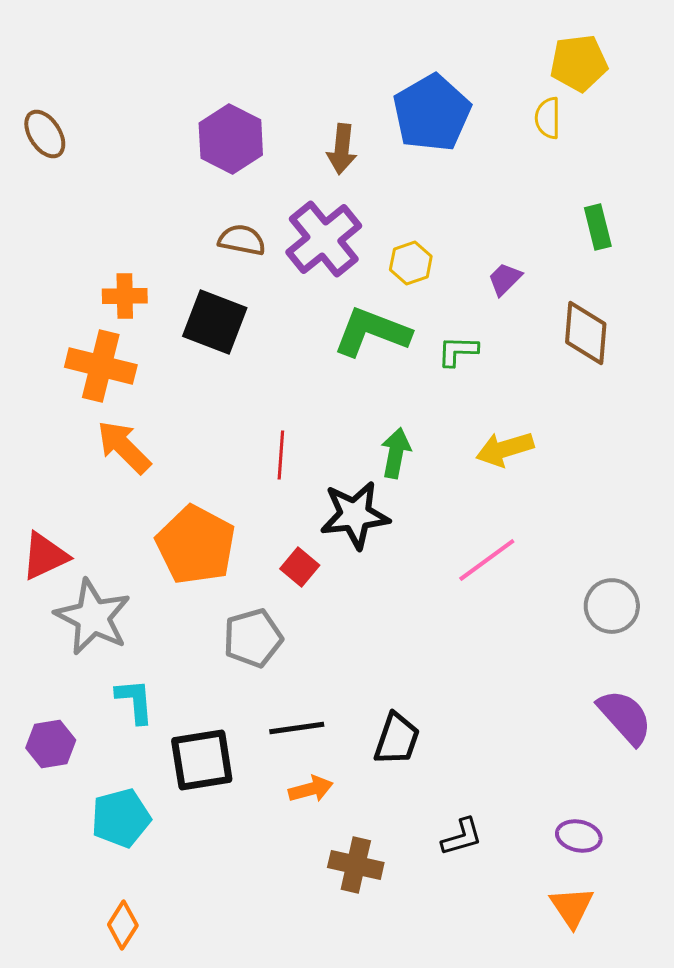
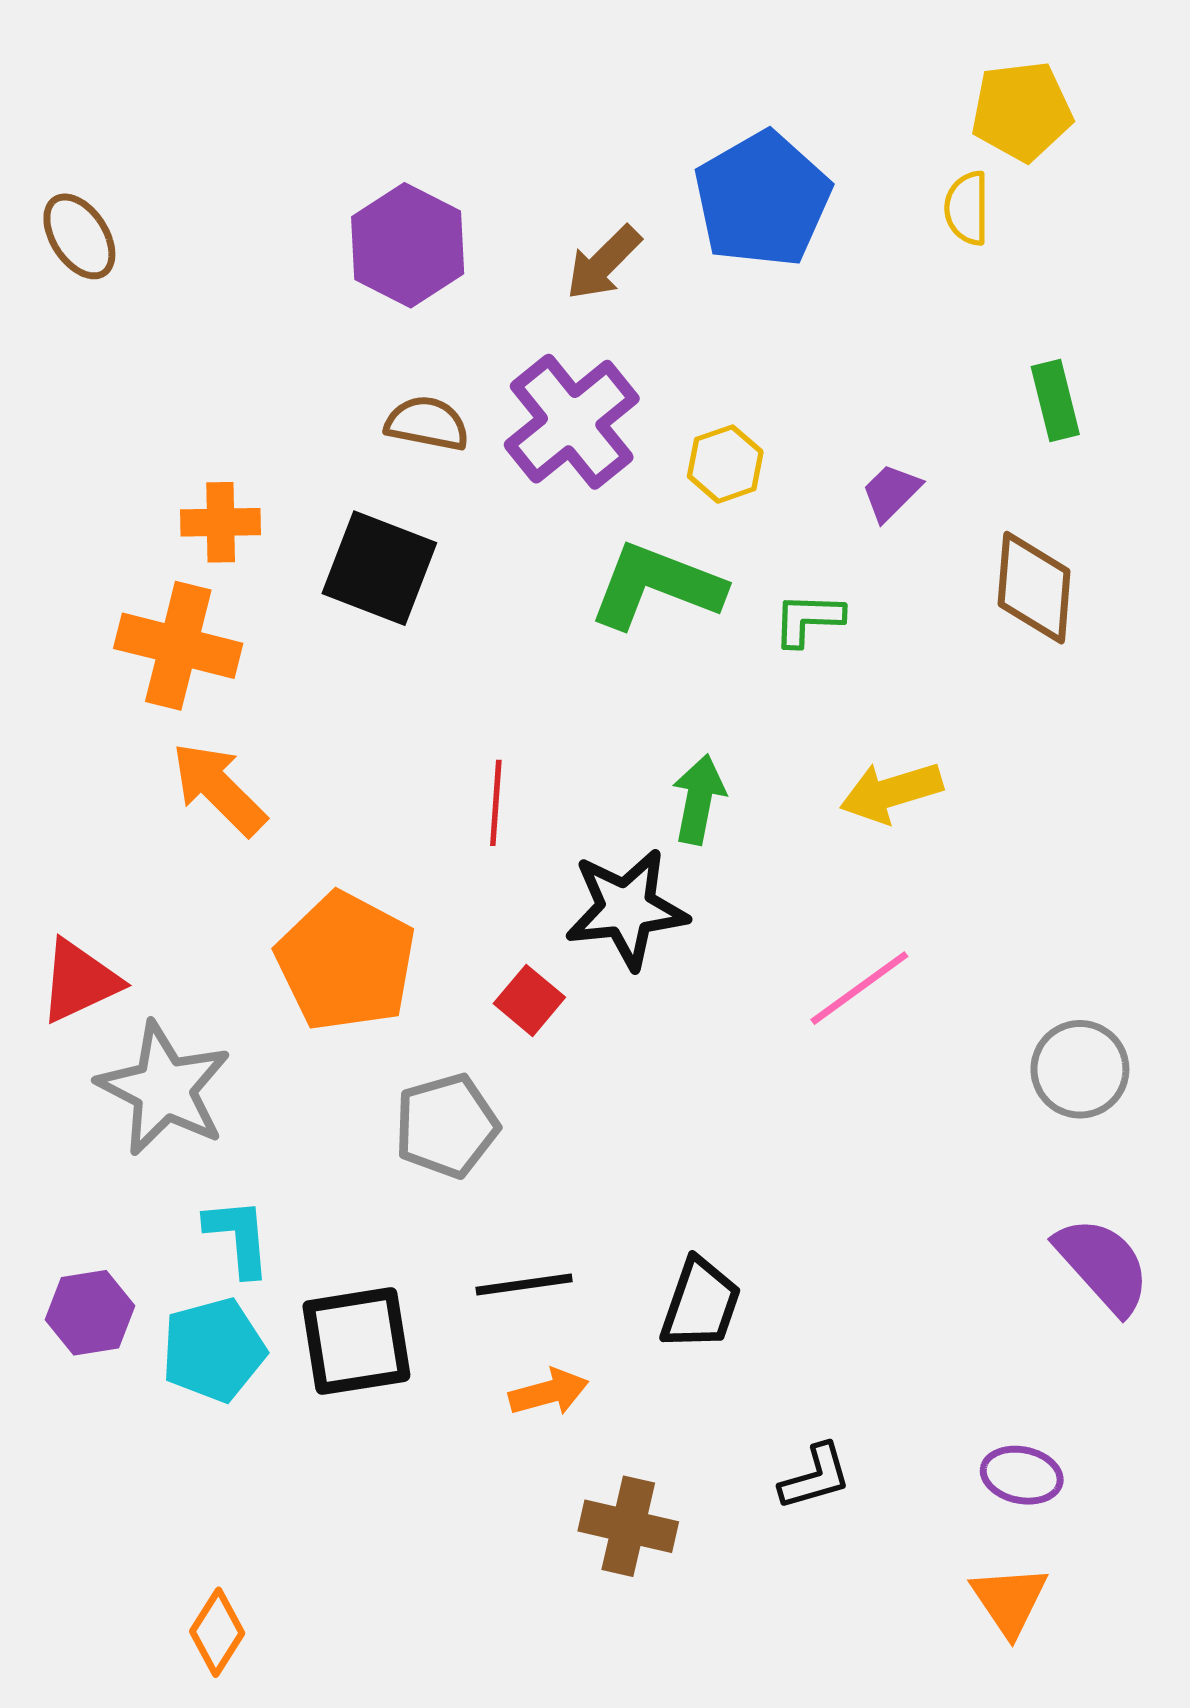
brown arrow: (342, 149) -> (603, 263), turned 39
cyan pentagon: (121, 818) -> (214, 1350), moved

